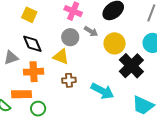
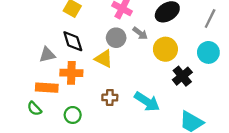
black cross: (131, 66) -> (182, 76), size x0.7
brown cross: (69, 80) -> (110, 98), moved
orange rectangle: (21, 94) -> (47, 88), moved

